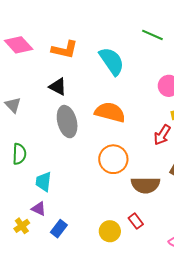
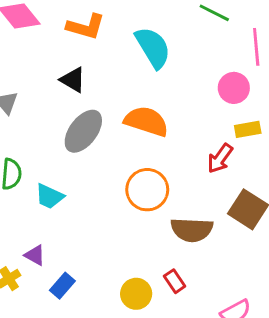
gray ellipse: (67, 122) -> (83, 131), turned 48
cyan trapezoid: (43, 182) -> (49, 196), moved, turned -75

